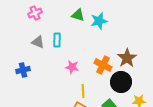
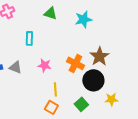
cyan star: (99, 21) -> (83, 19), moved
gray triangle: (38, 42) -> (15, 67), moved

